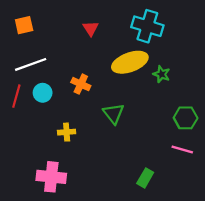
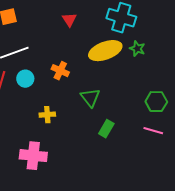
green star: (162, 74) -> (137, 49), moved
green rectangle: (145, 178) -> (106, 129), moved

